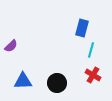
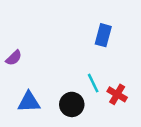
cyan line: (91, 50) -> (93, 83), moved, turned -42

